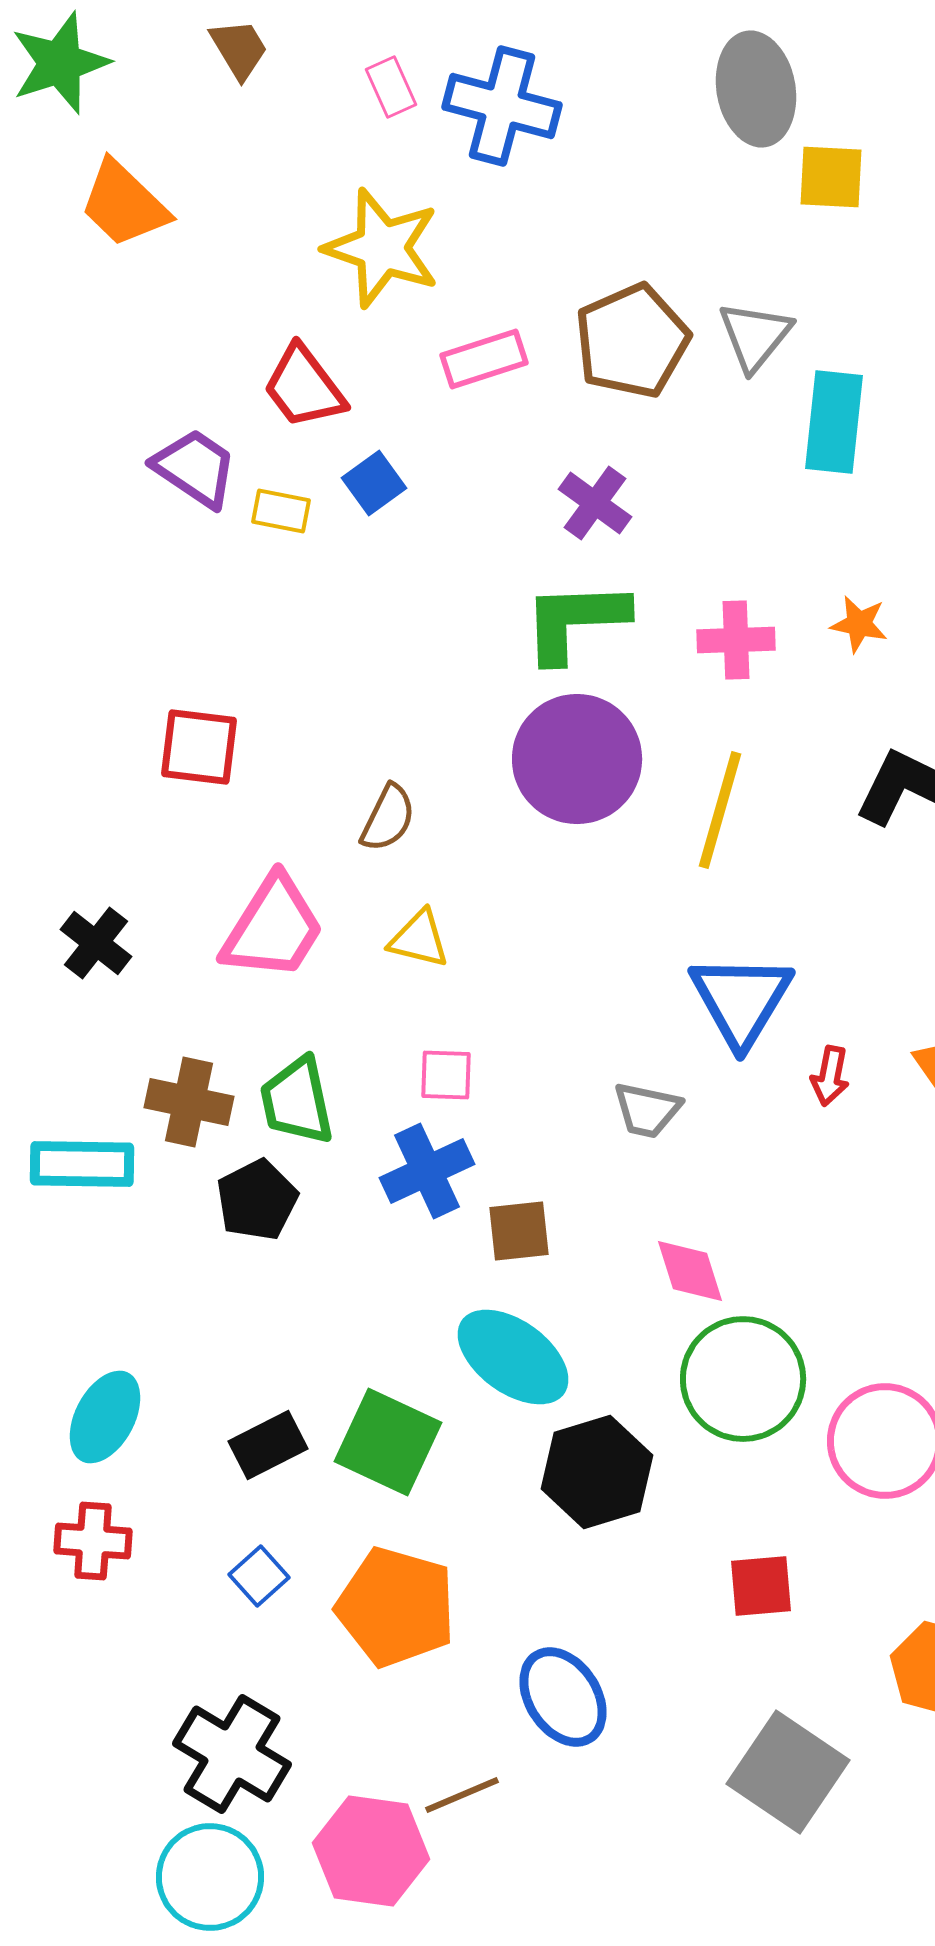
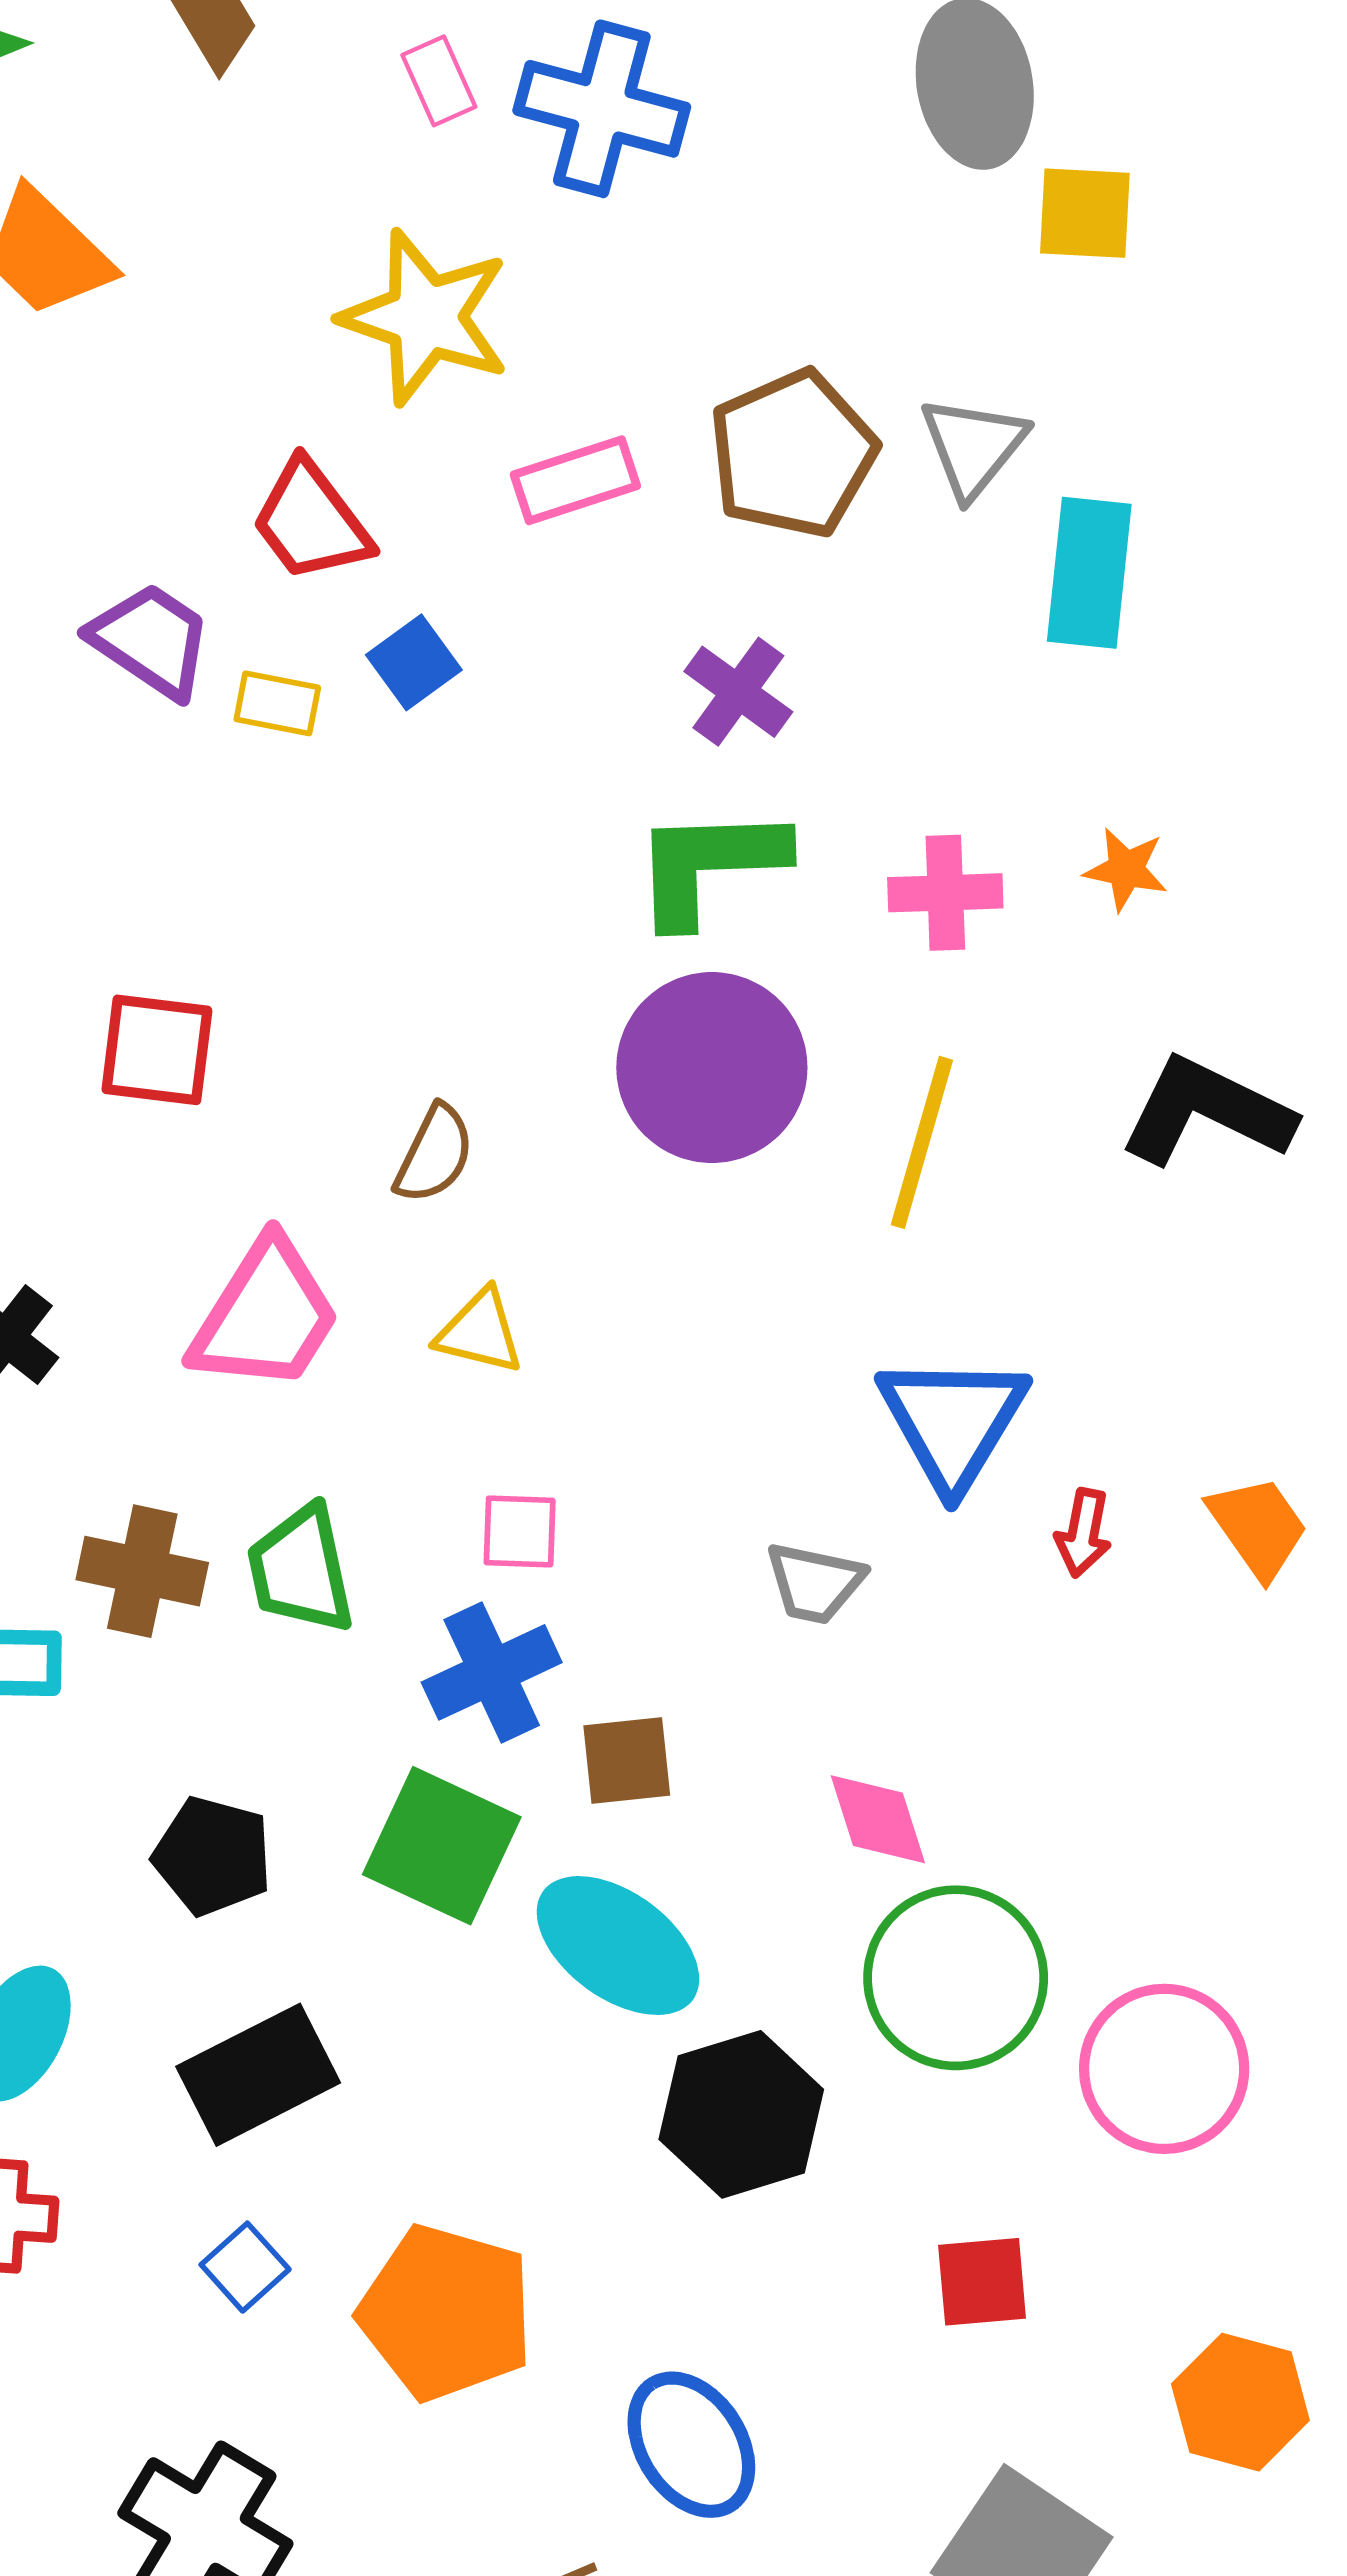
black pentagon: (257, 1200) -> (213, 1856), moved, turned -30
green square: (388, 1442) -> (442, 1846), moved
black rectangle: (268, 1445) -> (258, 2075), size x1.4

